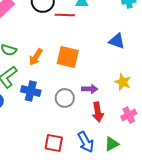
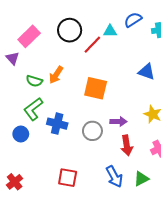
red line: (65, 15) -> (92, 45), turned -48
orange arrow: (36, 57) -> (56, 75), moved
red square: (54, 143) -> (68, 178), moved

